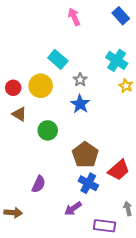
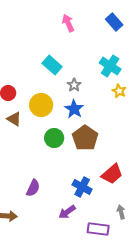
yellow circle: (41, 86) -> (41, 105), moved
green circle: (48, 130) -> (54, 138), moved
brown pentagon: (85, 155) -> (85, 138), moved

